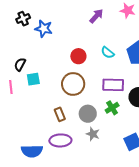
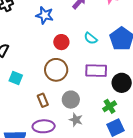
blue star: (44, 29) -> (45, 15), moved
cyan square: (33, 79) -> (16, 78), moved, turned 32
green cross: (112, 108) -> (110, 106), moved

